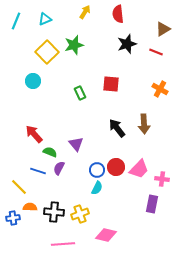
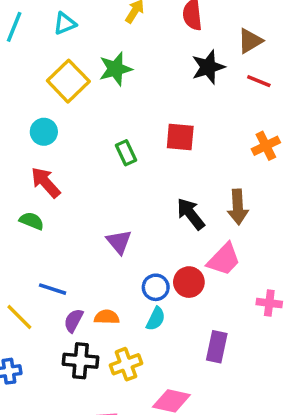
brown triangle: (163, 29) -> (250, 41), moved
orange cross: (160, 89) -> (266, 146), turned 35
red arrow: (34, 134) -> (46, 182), moved
green semicircle: (50, 152) -> (32, 221), moved
purple semicircle: (59, 168) -> (74, 320), moved
pink trapezoid: (139, 169) -> (224, 259), moved
purple rectangle: (152, 204) -> (217, 347), moved
orange semicircle: (30, 207) -> (107, 317), moved

